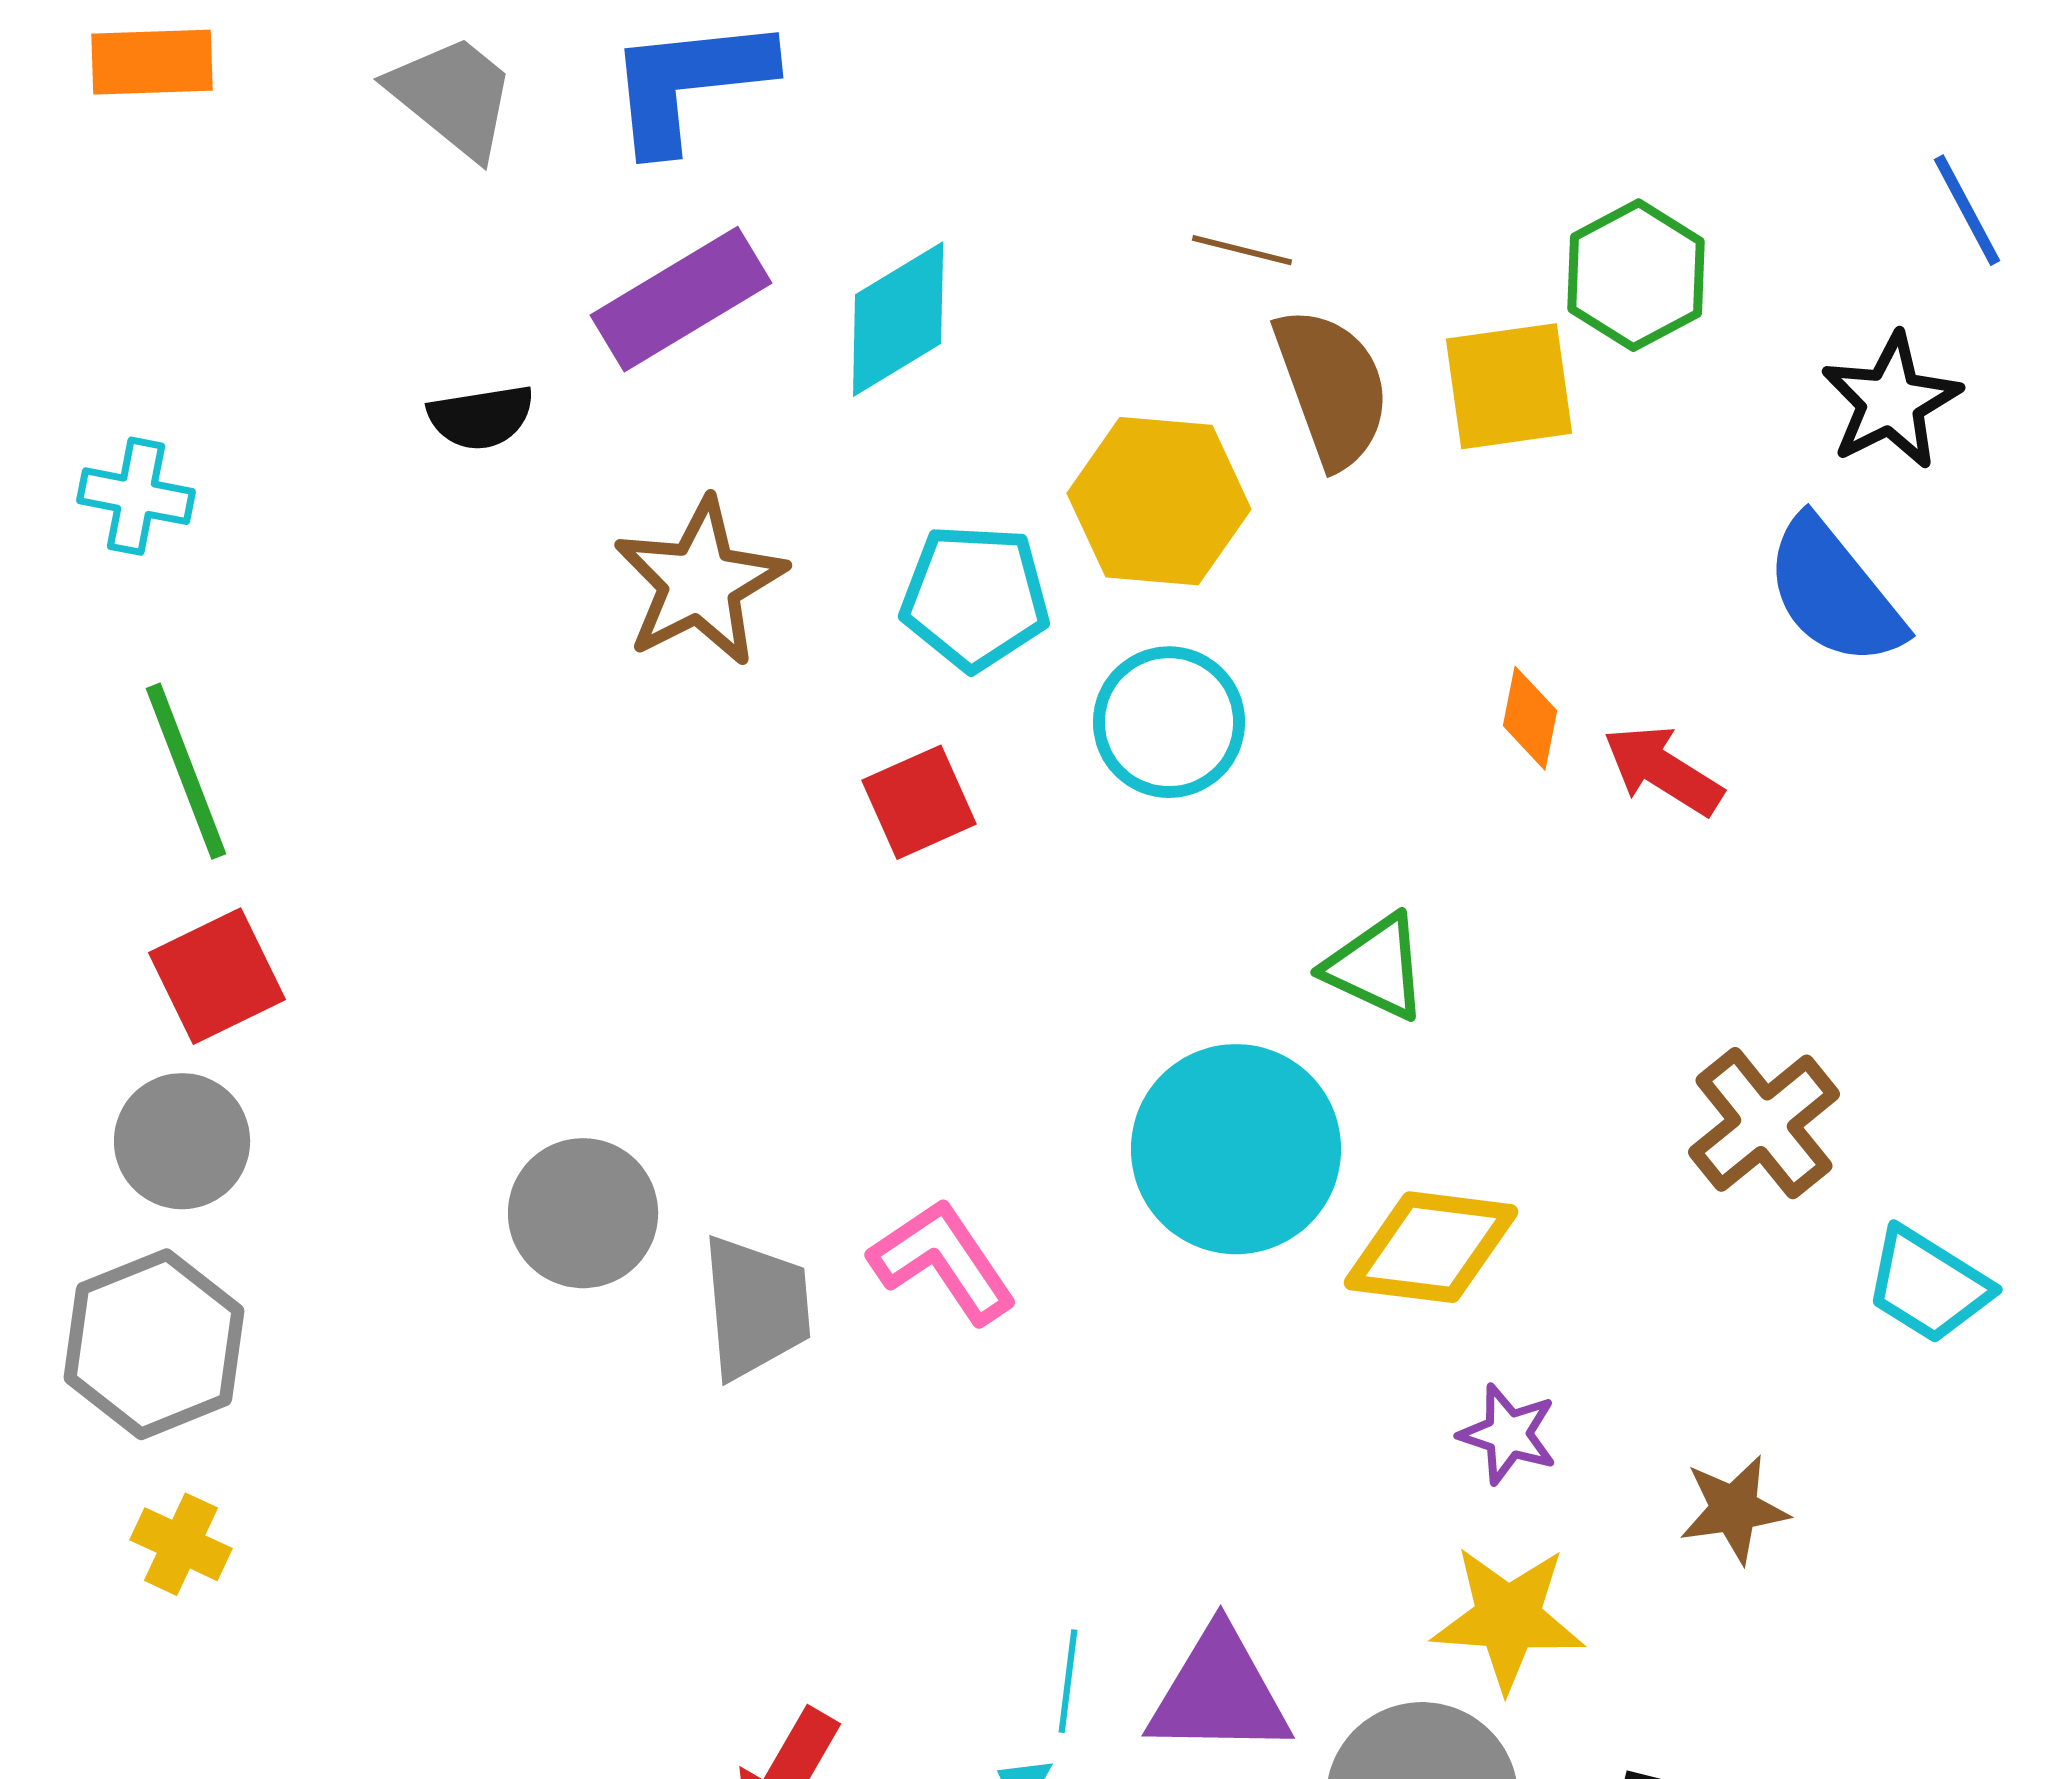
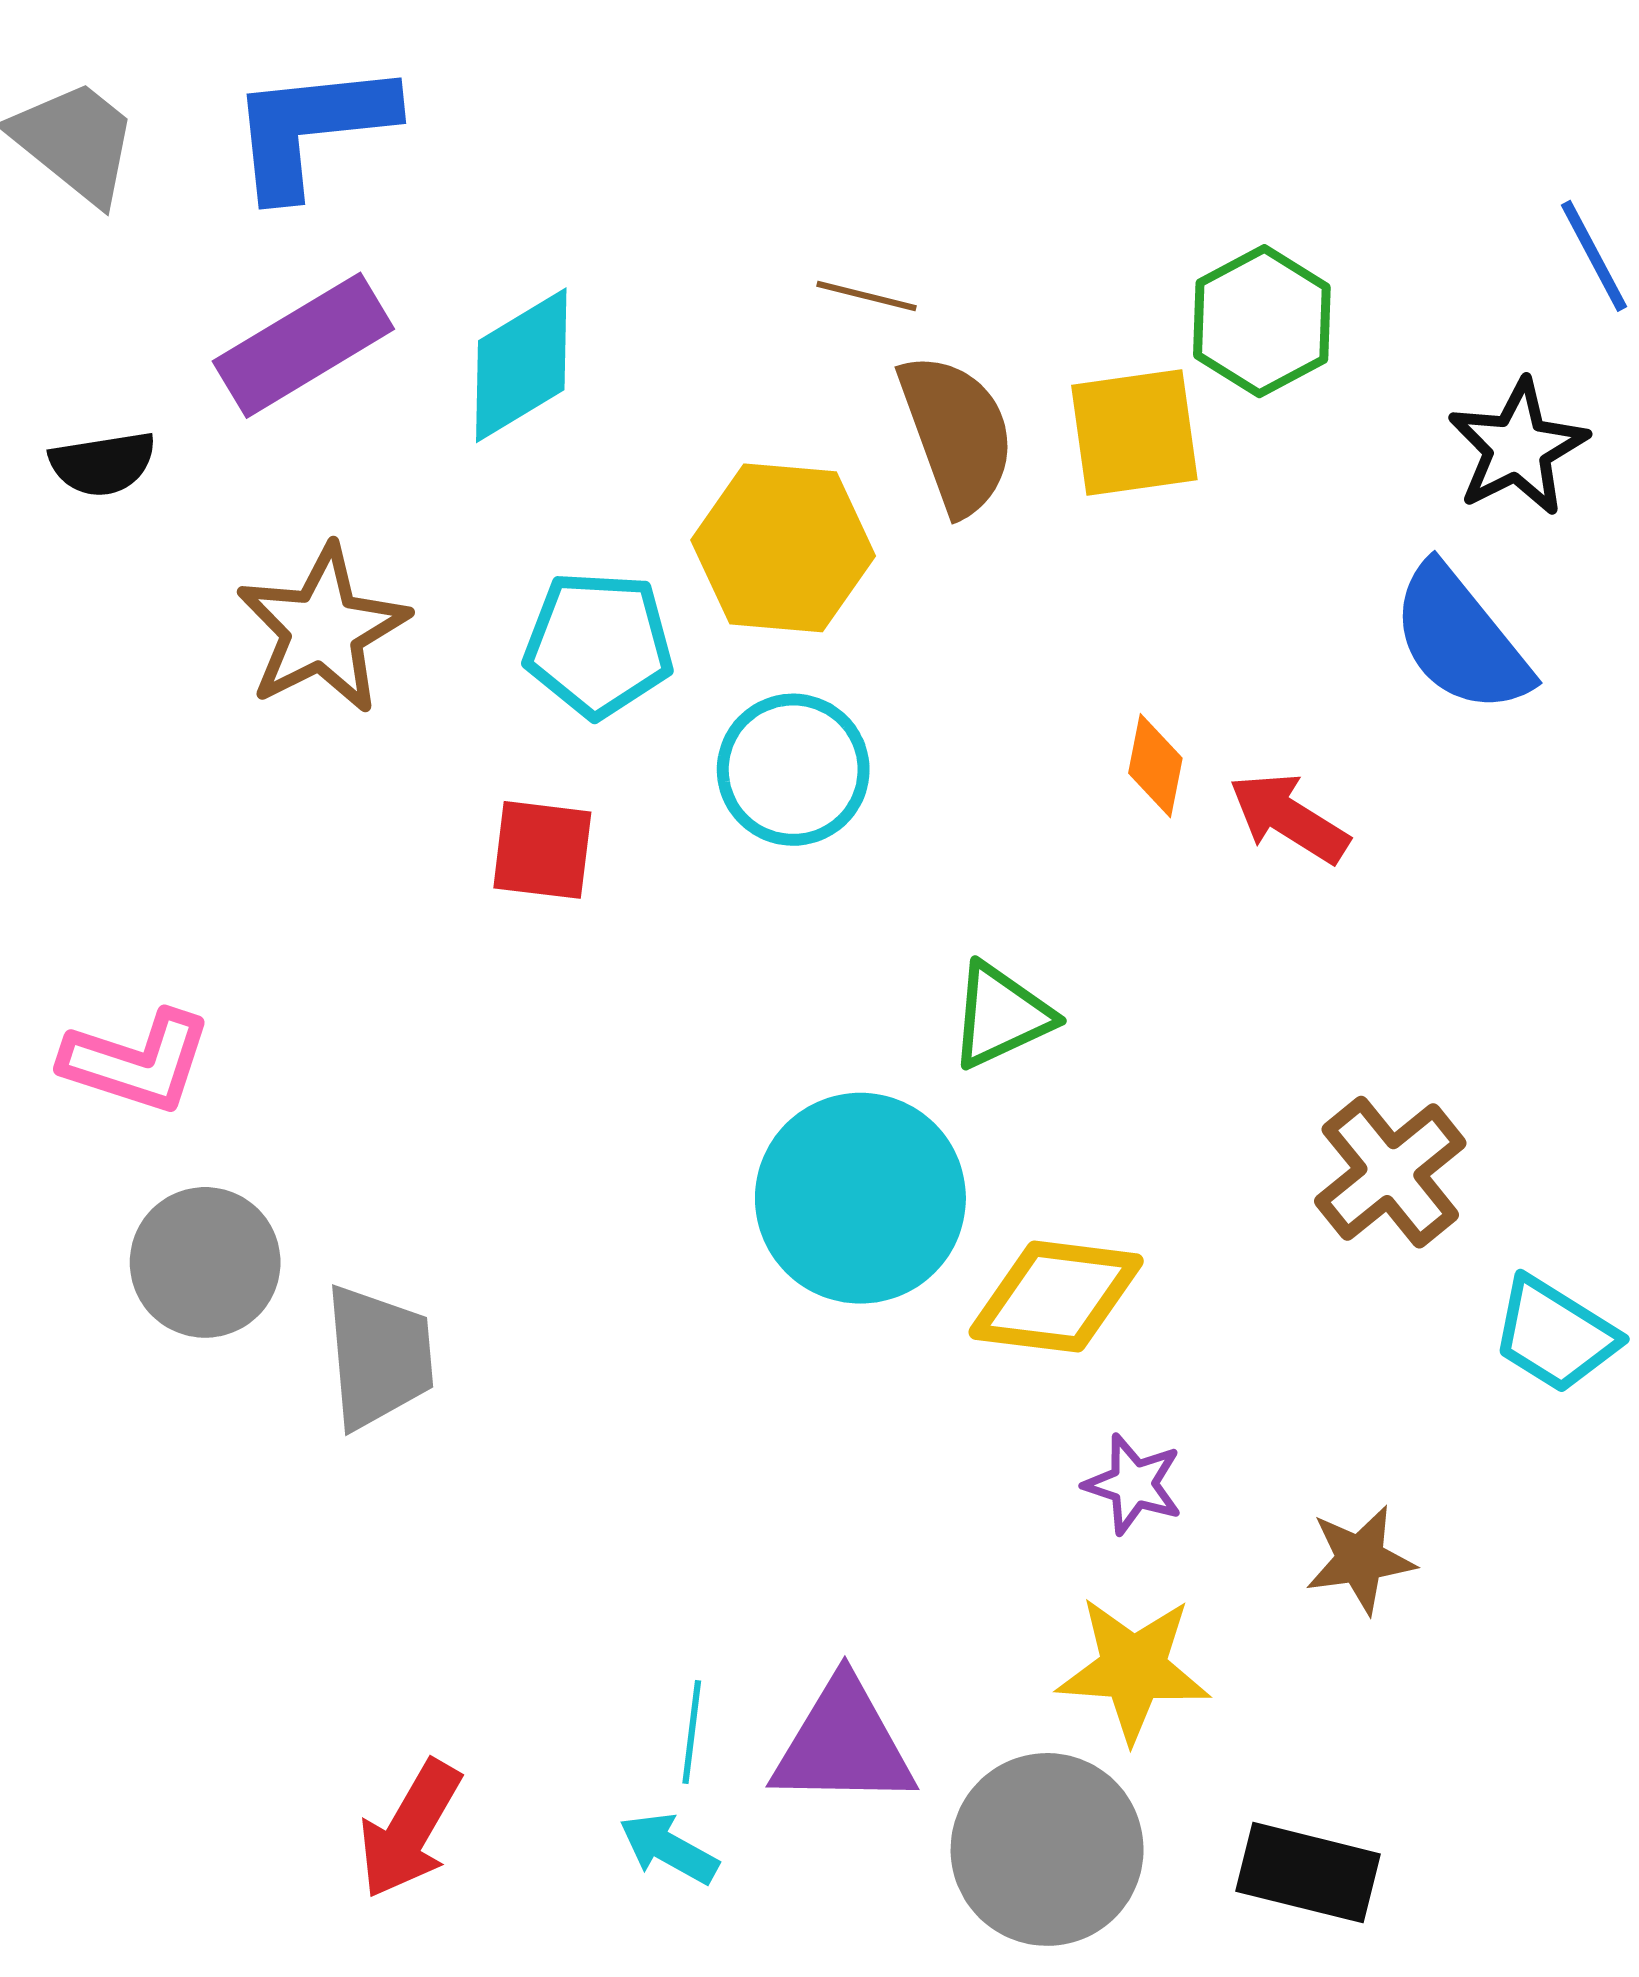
red square: (919, 802) -> (542, 850), turned 31
green triangle: (1376, 967) -> (1001, 1016), turned -50
pink L-shape: (943, 1261) -> (137, 1062), moved, turned 142

